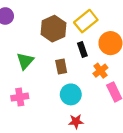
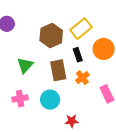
brown rectangle: (61, 66) -> (58, 70), size x1.5
orange cross: (100, 71) -> (82, 78), moved
cyan circle: (71, 94) -> (50, 100), moved

